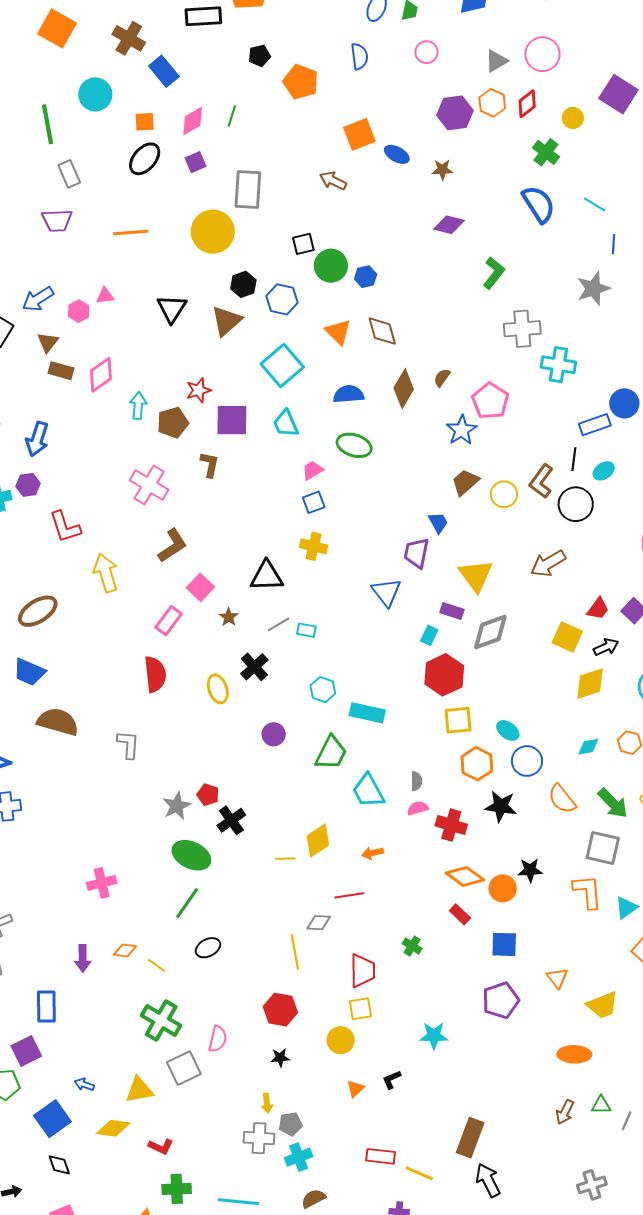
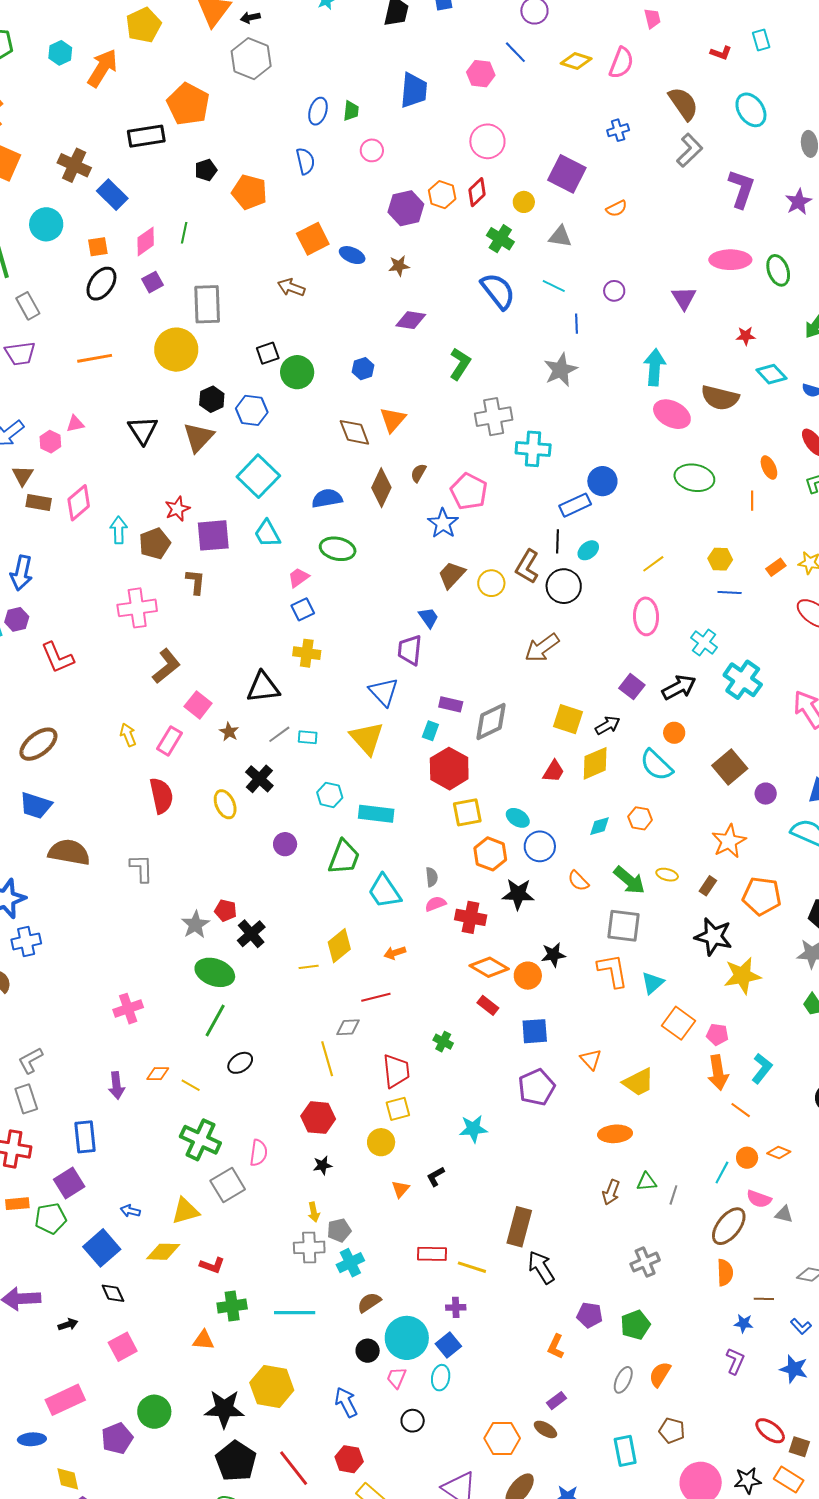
gray triangle: (496, 61) -> (560, 236), moved, turned 45
blue hexagon: (366, 277) -> (363, 369), moved
orange triangle: (338, 332) -> (393, 420), moved, turned 32
pink cross: (149, 485) -> (137, 608), turned -33
yellow arrow: (106, 573) -> (128, 735), moved, size x0.6
yellow triangle: (476, 576) -> (367, 738), moved
red trapezoid: (598, 609) -> (554, 771), moved
orange semicircle: (562, 799) -> (578, 881), size x0.7

